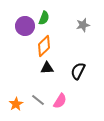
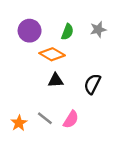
green semicircle: (44, 18) -> (67, 32), moved
orange diamond: (44, 46) -> (52, 54), turned 75

